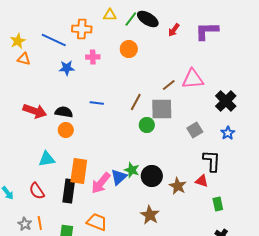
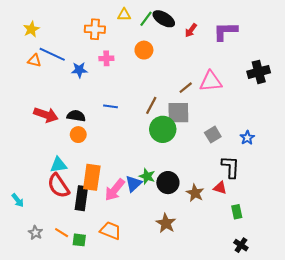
blue line: (54, 40) -> (52, 54), moved
yellow star: (18, 41) -> (31, 29), moved
black cross: (226, 101) -> (259, 72), moved, turned 30
green circle: (147, 125) -> (163, 129), size x1.6
red semicircle: (37, 191) -> (58, 186), moved, size x1.4
orange line: (40, 223) -> (62, 233), moved, turned -48

